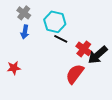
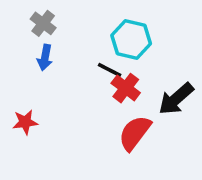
cyan hexagon: (55, 22) -> (131, 40), moved
red cross: (84, 49) -> (126, 88), moved

